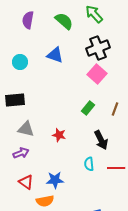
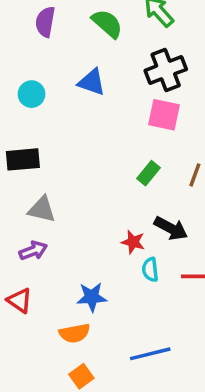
pink square: (97, 74) -> (164, 115), turned -30
red star: (59, 135) -> (133, 242), moved
black arrow: (101, 140) -> (171, 228), turned -36
red triangle: (26, 182) -> (19, 301), moved

